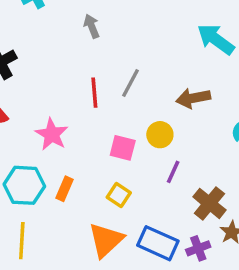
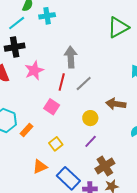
gray arrow: (92, 26) -> (71, 57), moved, size x1.5
pink star: (52, 134) -> (34, 70), moved
pink square: (123, 148) -> (52, 107), moved
orange triangle: (106, 240) -> (40, 167), size x0.7

